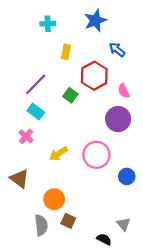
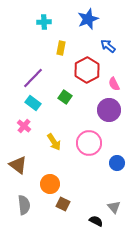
green square: (70, 95) -> (65, 97), moved
yellow arrow: (58, 154) -> (54, 142), turned -90
gray semicircle: (41, 225) -> (24, 205), moved

